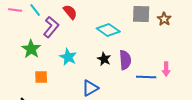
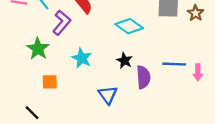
purple semicircle: (125, 60) -> (143, 77), moved
blue line: (146, 77) -> (174, 64), moved
blue triangle: (90, 88) -> (108, 95), turned -36

